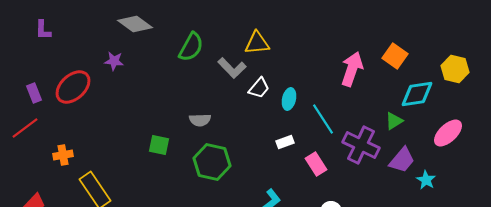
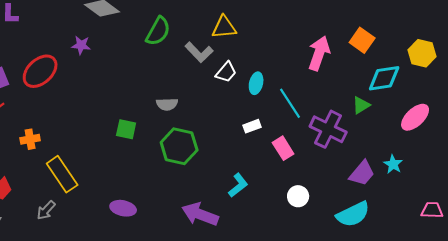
purple trapezoid: (402, 160) -> (362, 173), moved

